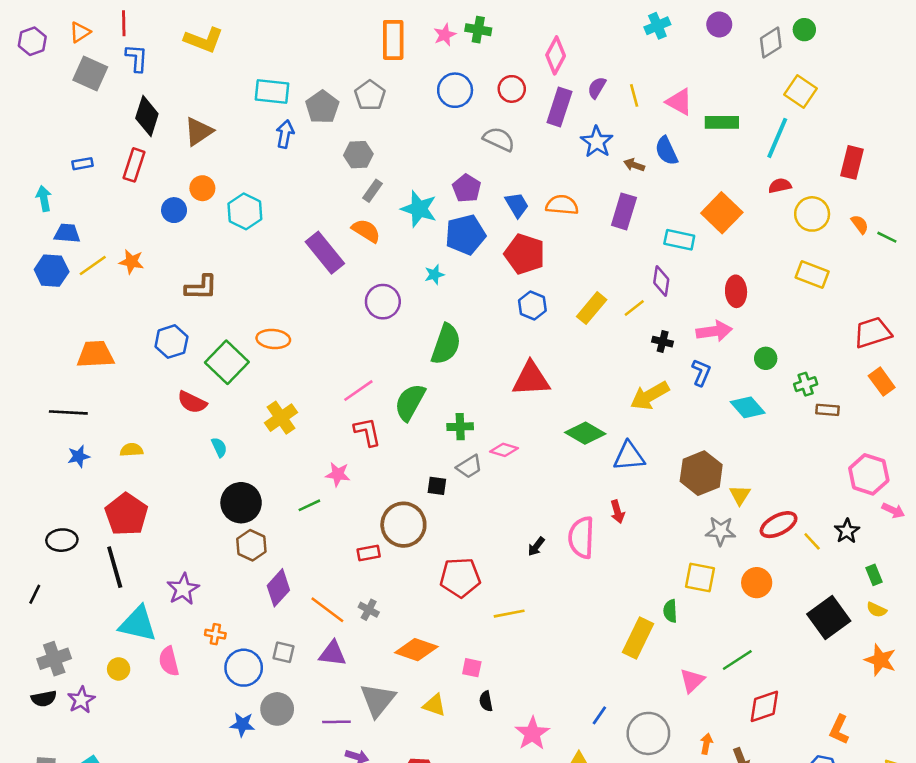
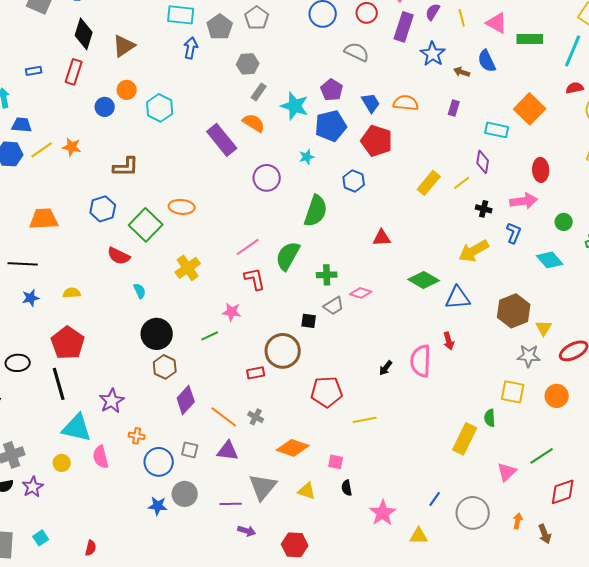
purple rectangle: (624, 211) -> (454, 108), size x0.6
blue hexagon: (532, 305) -> (354, 181), moved
red triangle: (531, 379) -> (382, 238), size x0.6

